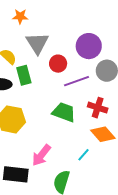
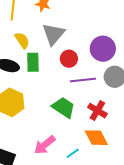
pink arrow: (41, 155) -> (45, 145), moved

